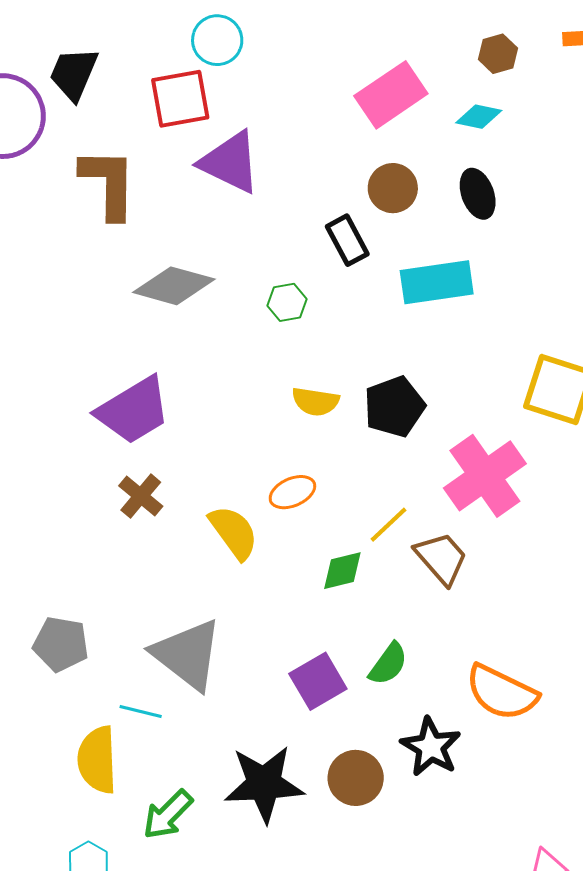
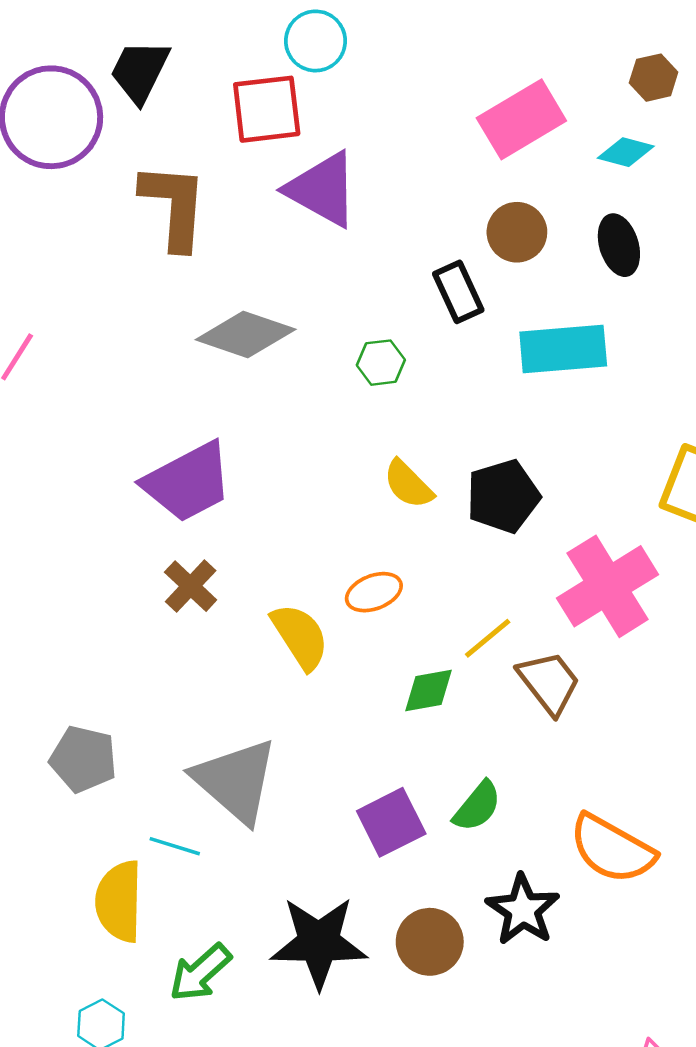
yellow semicircle: (315, 401) -> (408, 484), turned 33

